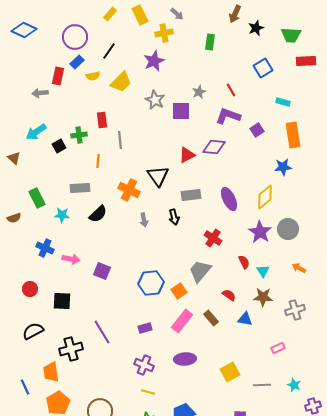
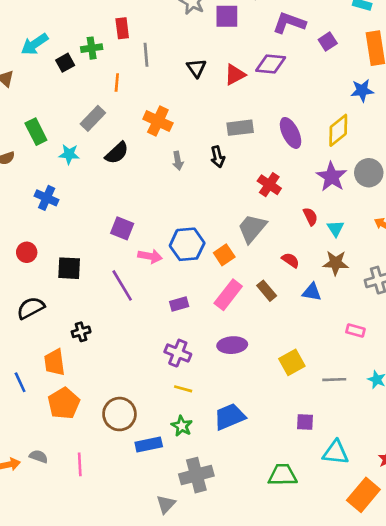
black triangle: (158, 176) -> (196, 68), moved, size x0.7
gray rectangle: (80, 188) -> (93, 118), turned -42
pink arrow: (71, 259) -> (150, 256), moved
purple line: (102, 332) -> (122, 285), moved
pink rectangle: (278, 348) -> (355, 330), turned 40
black cross: (71, 349) -> (81, 332), size x0.6

